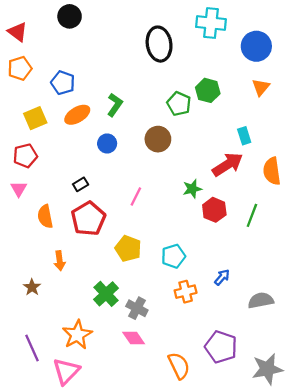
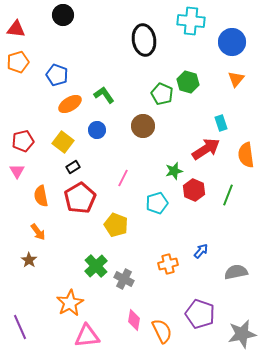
red triangle: (18, 32) -> (16, 29), turned -30
green L-shape: (115, 105) -> (104, 95), turned -70
yellow square: (35, 118) -> (63, 142), moved, turned -30
cyan pentagon: (173, 256) -> (157, 203), moved
orange arrow: (60, 261) -> (38, 232), moved, turned -30
pink diamond: (134, 338) -> (134, 320), moved, turned 45
purple line: (32, 348) -> (20, 327), moved
pink triangle: (66, 371) -> (87, 336), moved, turned 40

